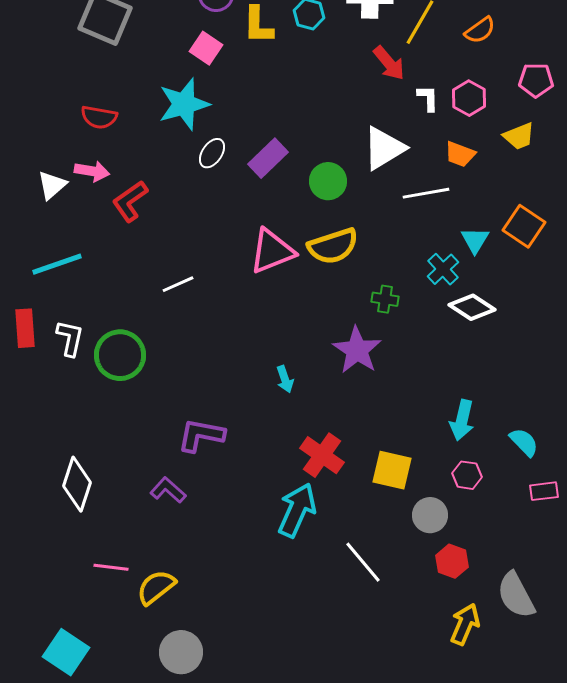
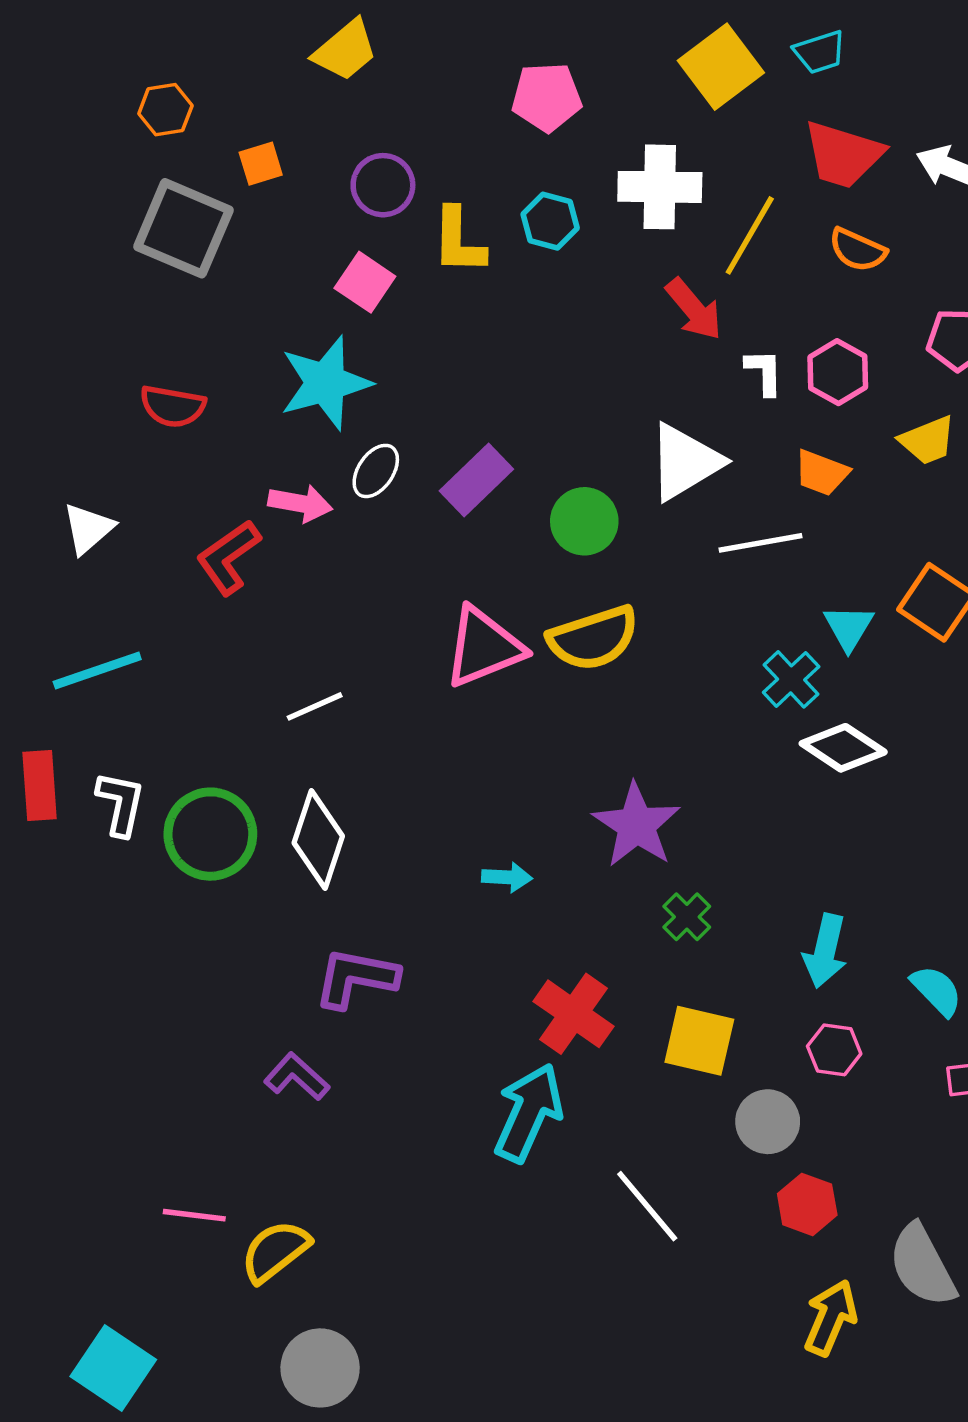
orange semicircle: (480, 30) -> (858, 250), turned 60
pink arrow: (92, 171) -> (300, 503), moved
green cross: (385, 299) -> (687, 917), moved, turned 36
cyan arrow: (285, 379) -> (507, 877), turned -68
white diamond: (77, 484) -> (318, 839), moved

